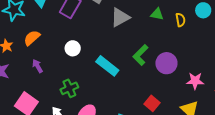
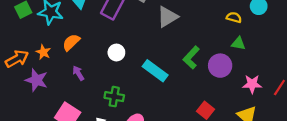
green triangle: (157, 14) -> (238, 44), moved
yellow semicircle: (180, 20) -> (234, 17), turned -64
green cross: (69, 88) -> (114, 97), turned 36

